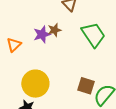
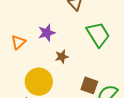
brown star: (54, 30) -> (62, 57), moved

